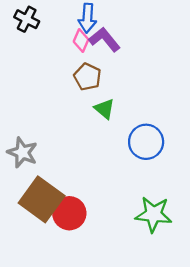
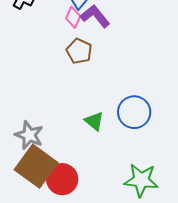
green triangle: (104, 109) -> (94, 121), moved
gray star: (22, 152) -> (29, 135), moved

